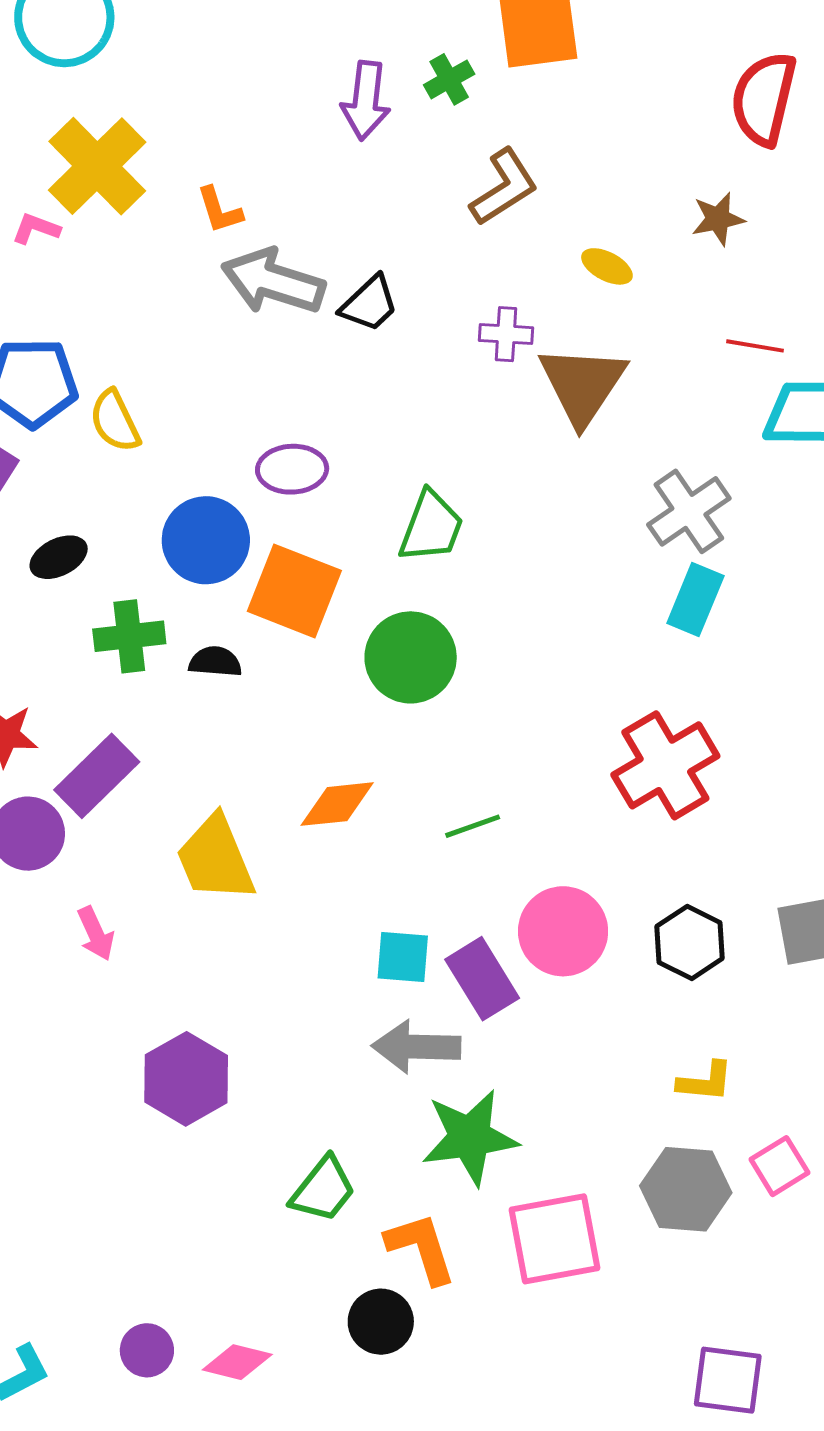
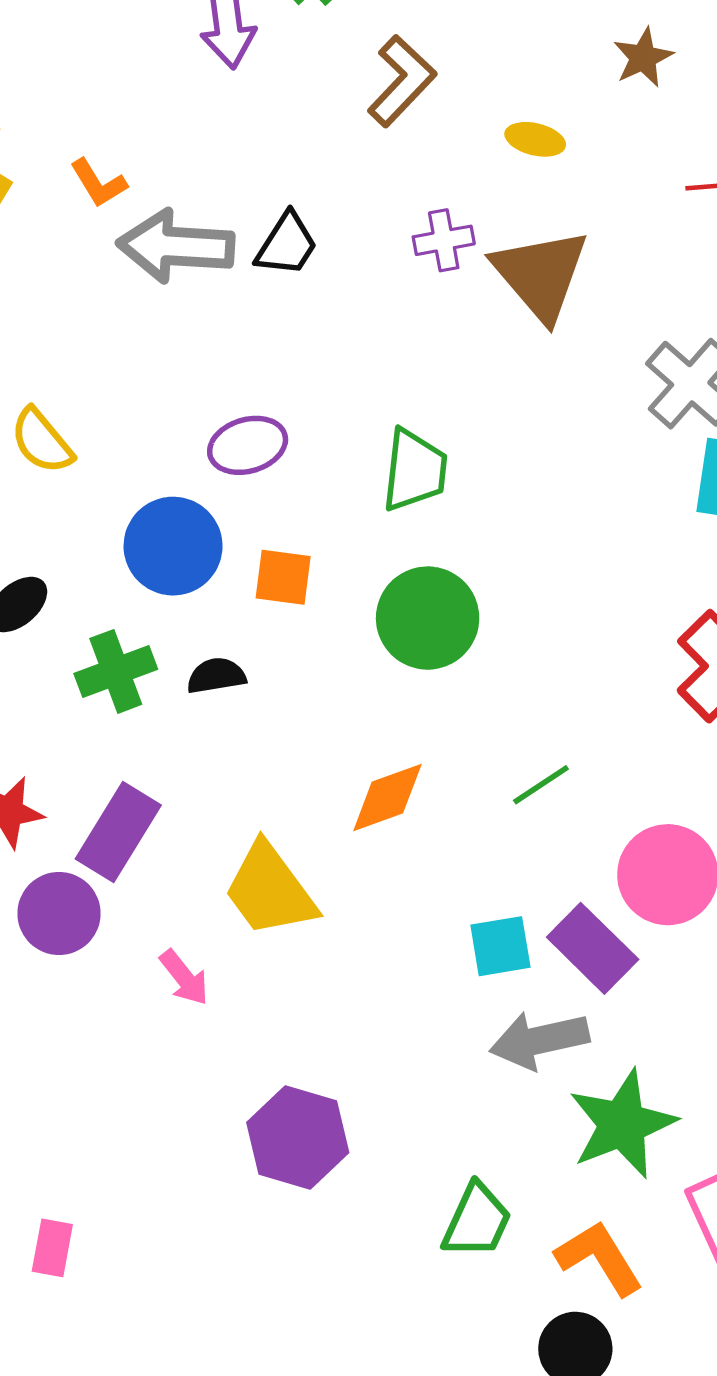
orange square: (294, 591) -> (283, 577), size x0.6
pink arrow: (96, 933) -> (184, 978), moved

